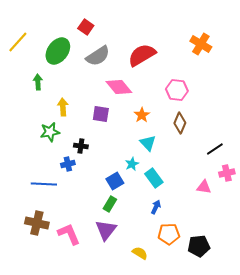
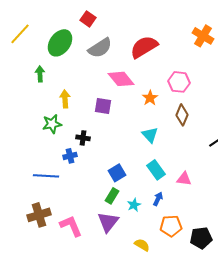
orange star: (142, 115) -> (150, 98), moved
cyan star: (132, 164) -> (134, 205), moved
pink triangle: (204, 187) -> (184, 179), moved
brown cross: (37, 223) -> (39, 215), turned -30

